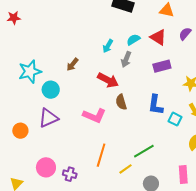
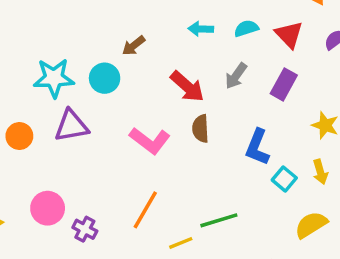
cyan arrow: (108, 46) -> (201, 29), turned 48
gray arrow: (126, 59) -> (236, 76), moved
purple rectangle: (162, 66) -> (284, 84), turned -60
cyan star: (30, 72) -> (54, 78), moved
cyan circle: (51, 90) -> (105, 78), moved

